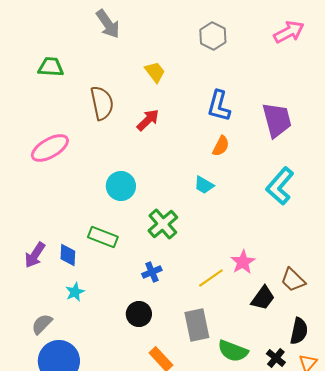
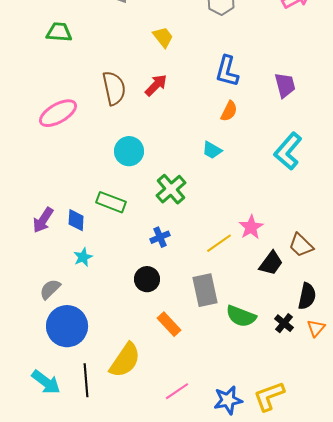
brown semicircle: (102, 103) -> (114, 88), moved
purple trapezoid: (277, 120) -> (285, 85), size x0.7

